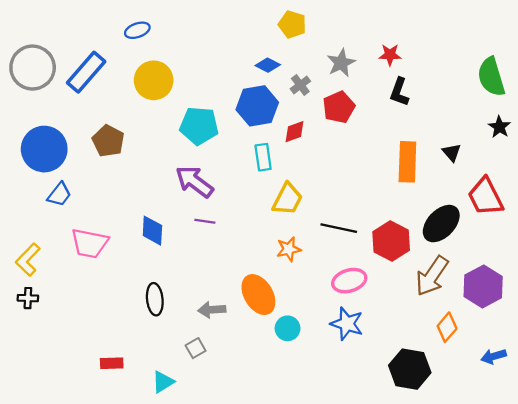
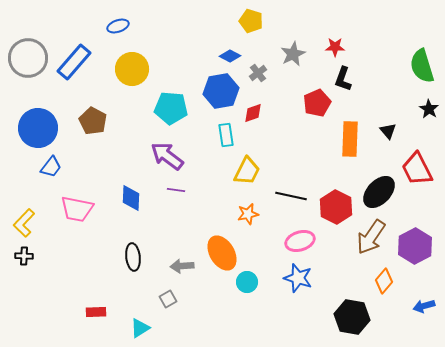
red pentagon: (339, 107) -> (317, 103), moved

